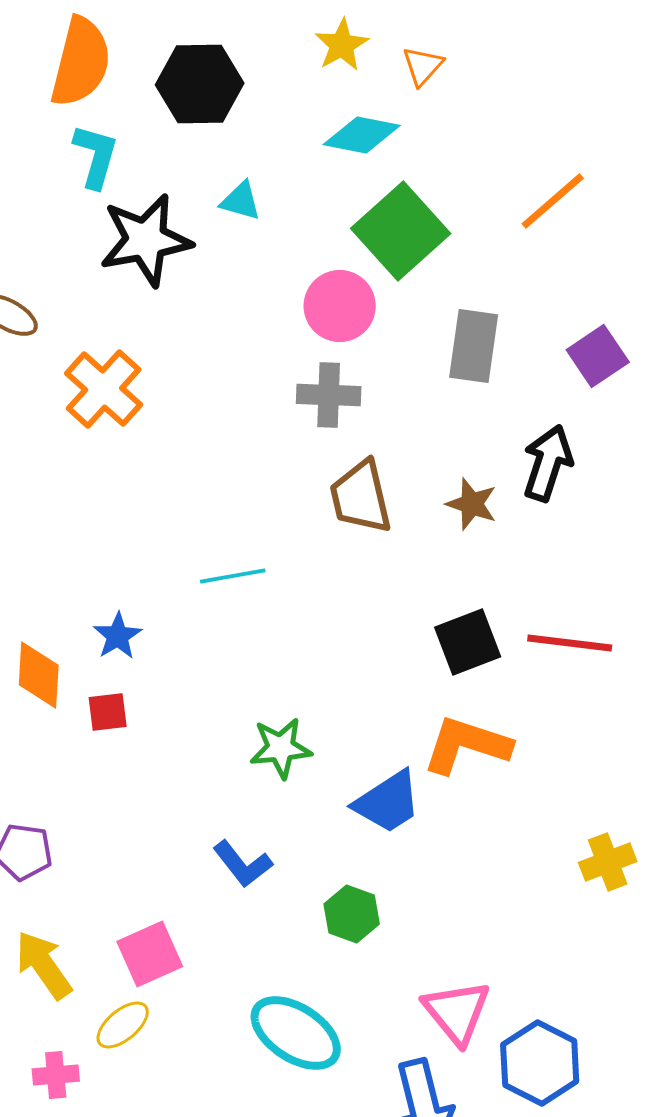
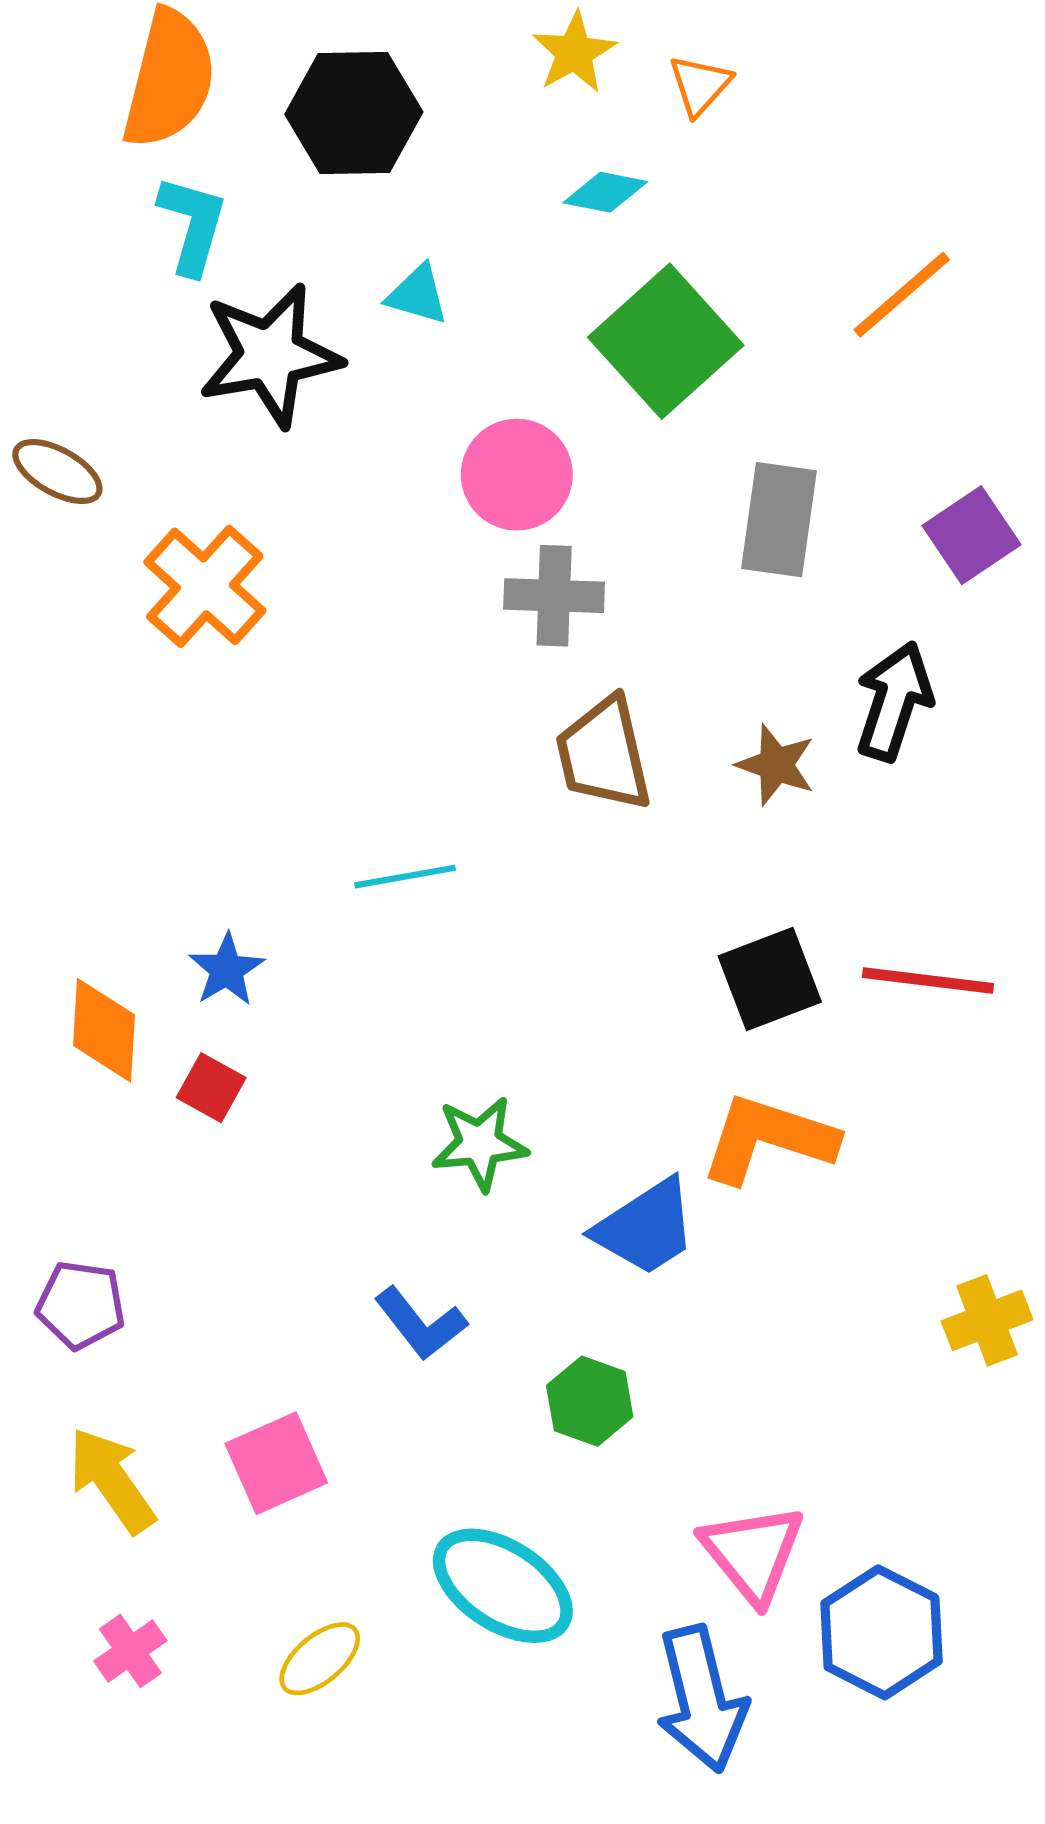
cyan diamond: (362, 135) -> (605, 192), size x0.7
pink circle: (340, 306) -> (517, 475), moved
red square: (108, 712) -> (211, 1088), turned 36
yellow ellipse: (123, 1025) -> (320, 1659), moved
pink cross: (56, 1075) -> (130, 1651), turned -30

